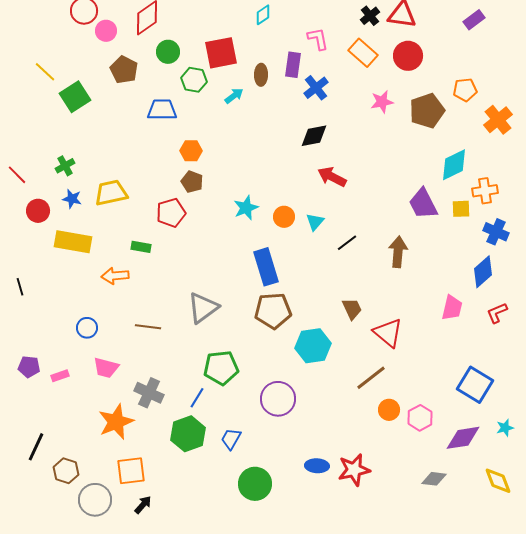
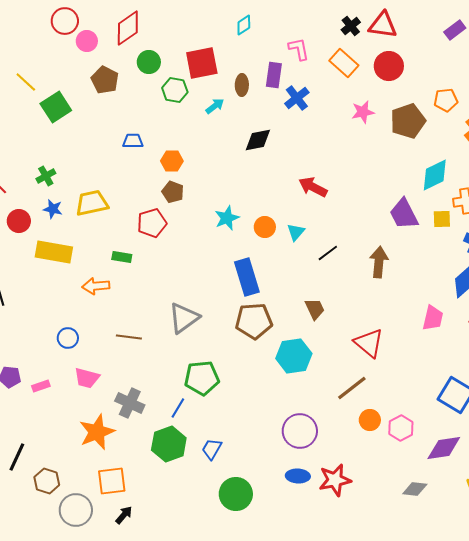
blue trapezoid: (162, 110) -> (133, 141), moved, size x0.7
black diamond: (314, 136) -> (258, 140), moved
brown trapezoid: (352, 309) -> (315, 309), moved
purple circle: (278, 399) -> (300, 431), moved

